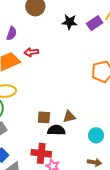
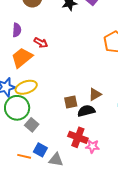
red arrow: (31, 52) -> (41, 43), turned -128
red cross: (41, 153) -> (78, 137), turned 30

